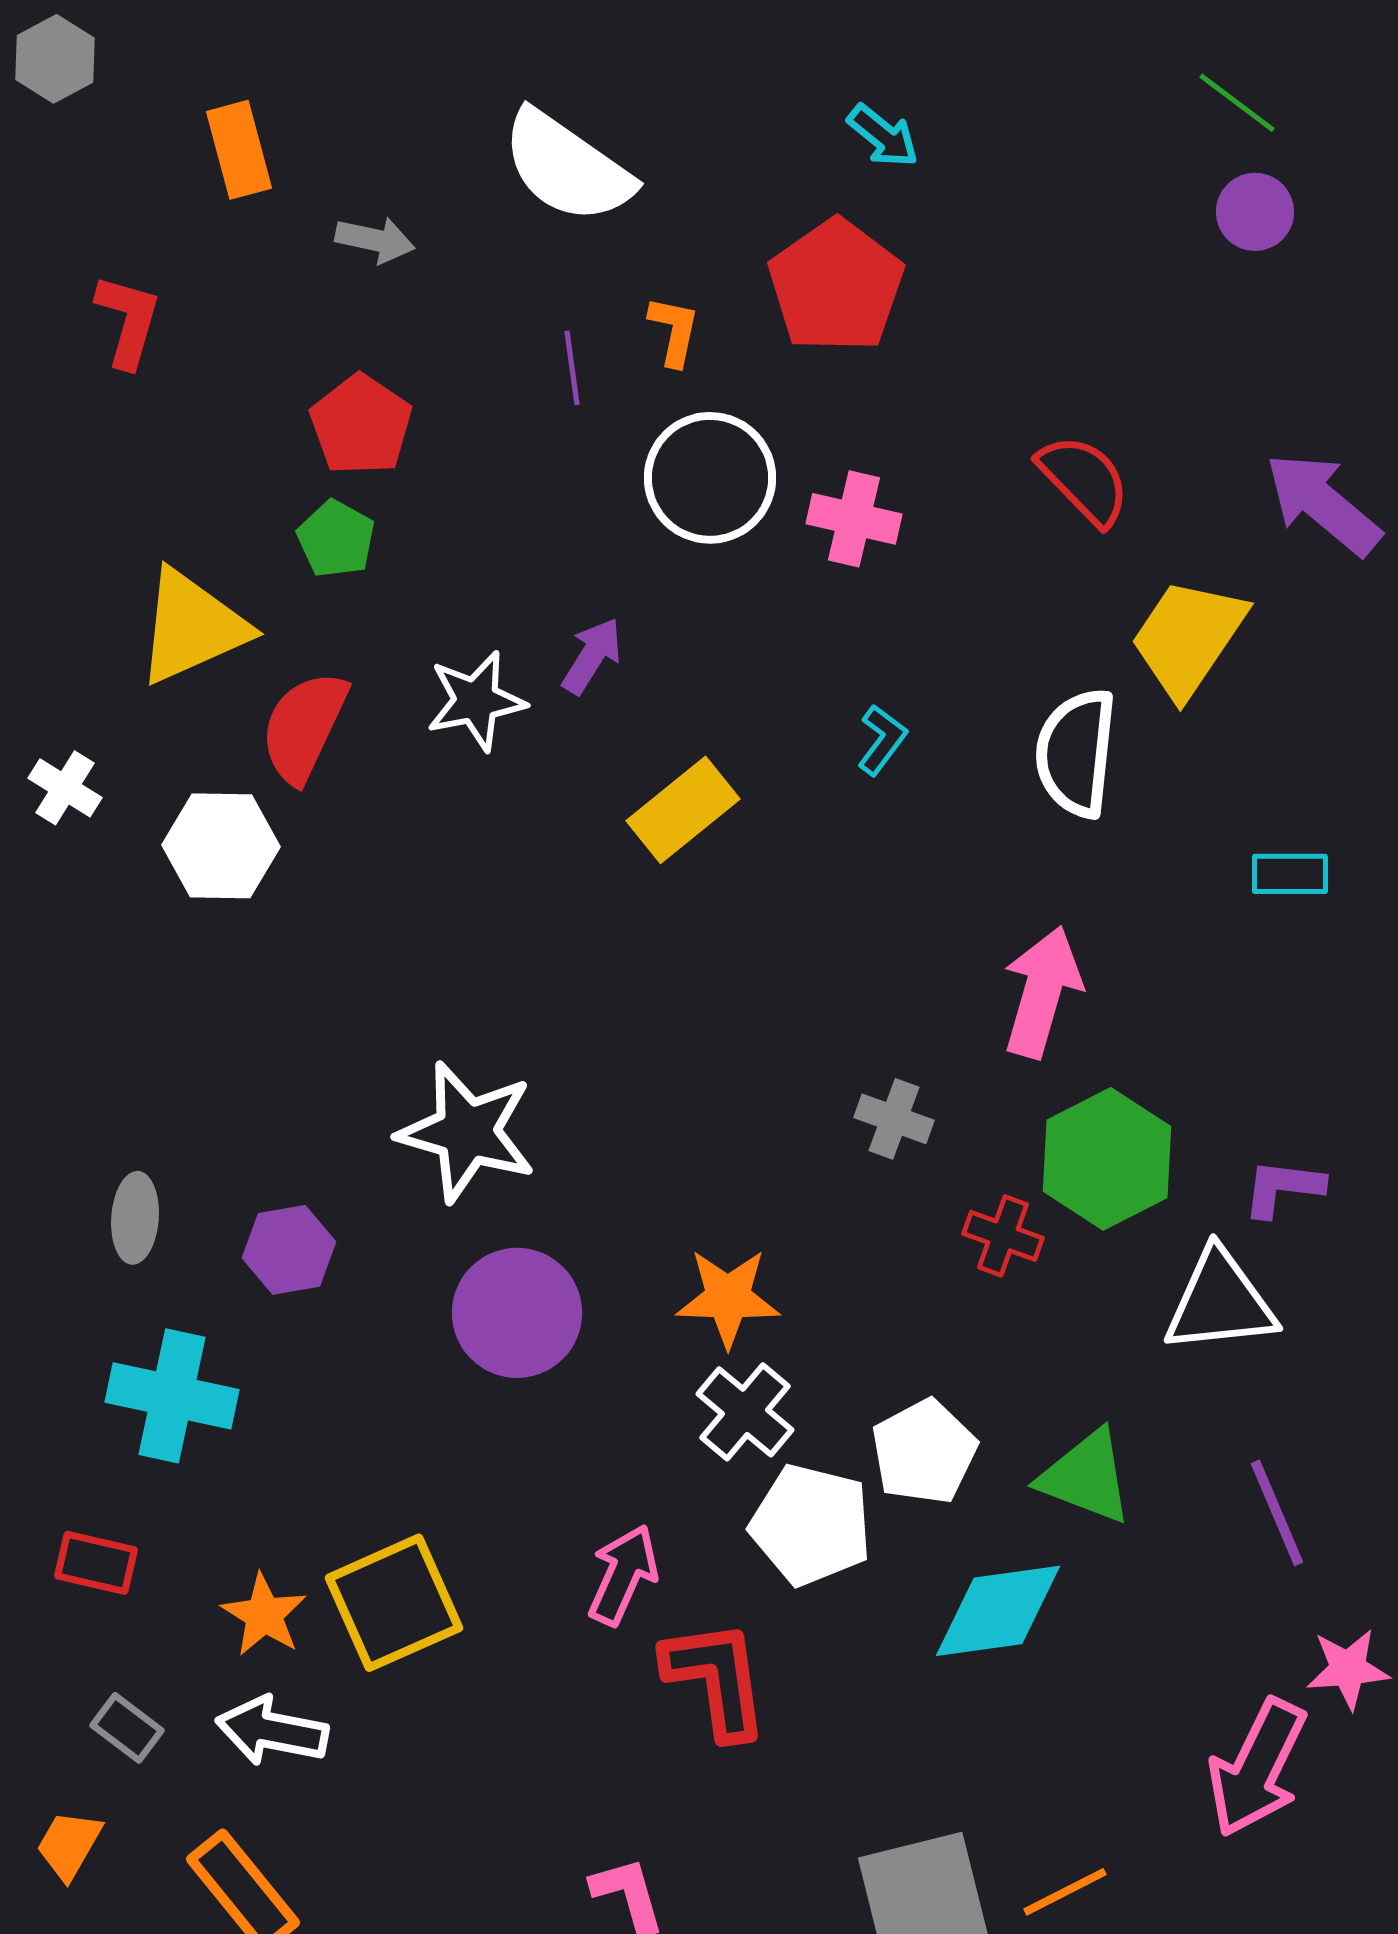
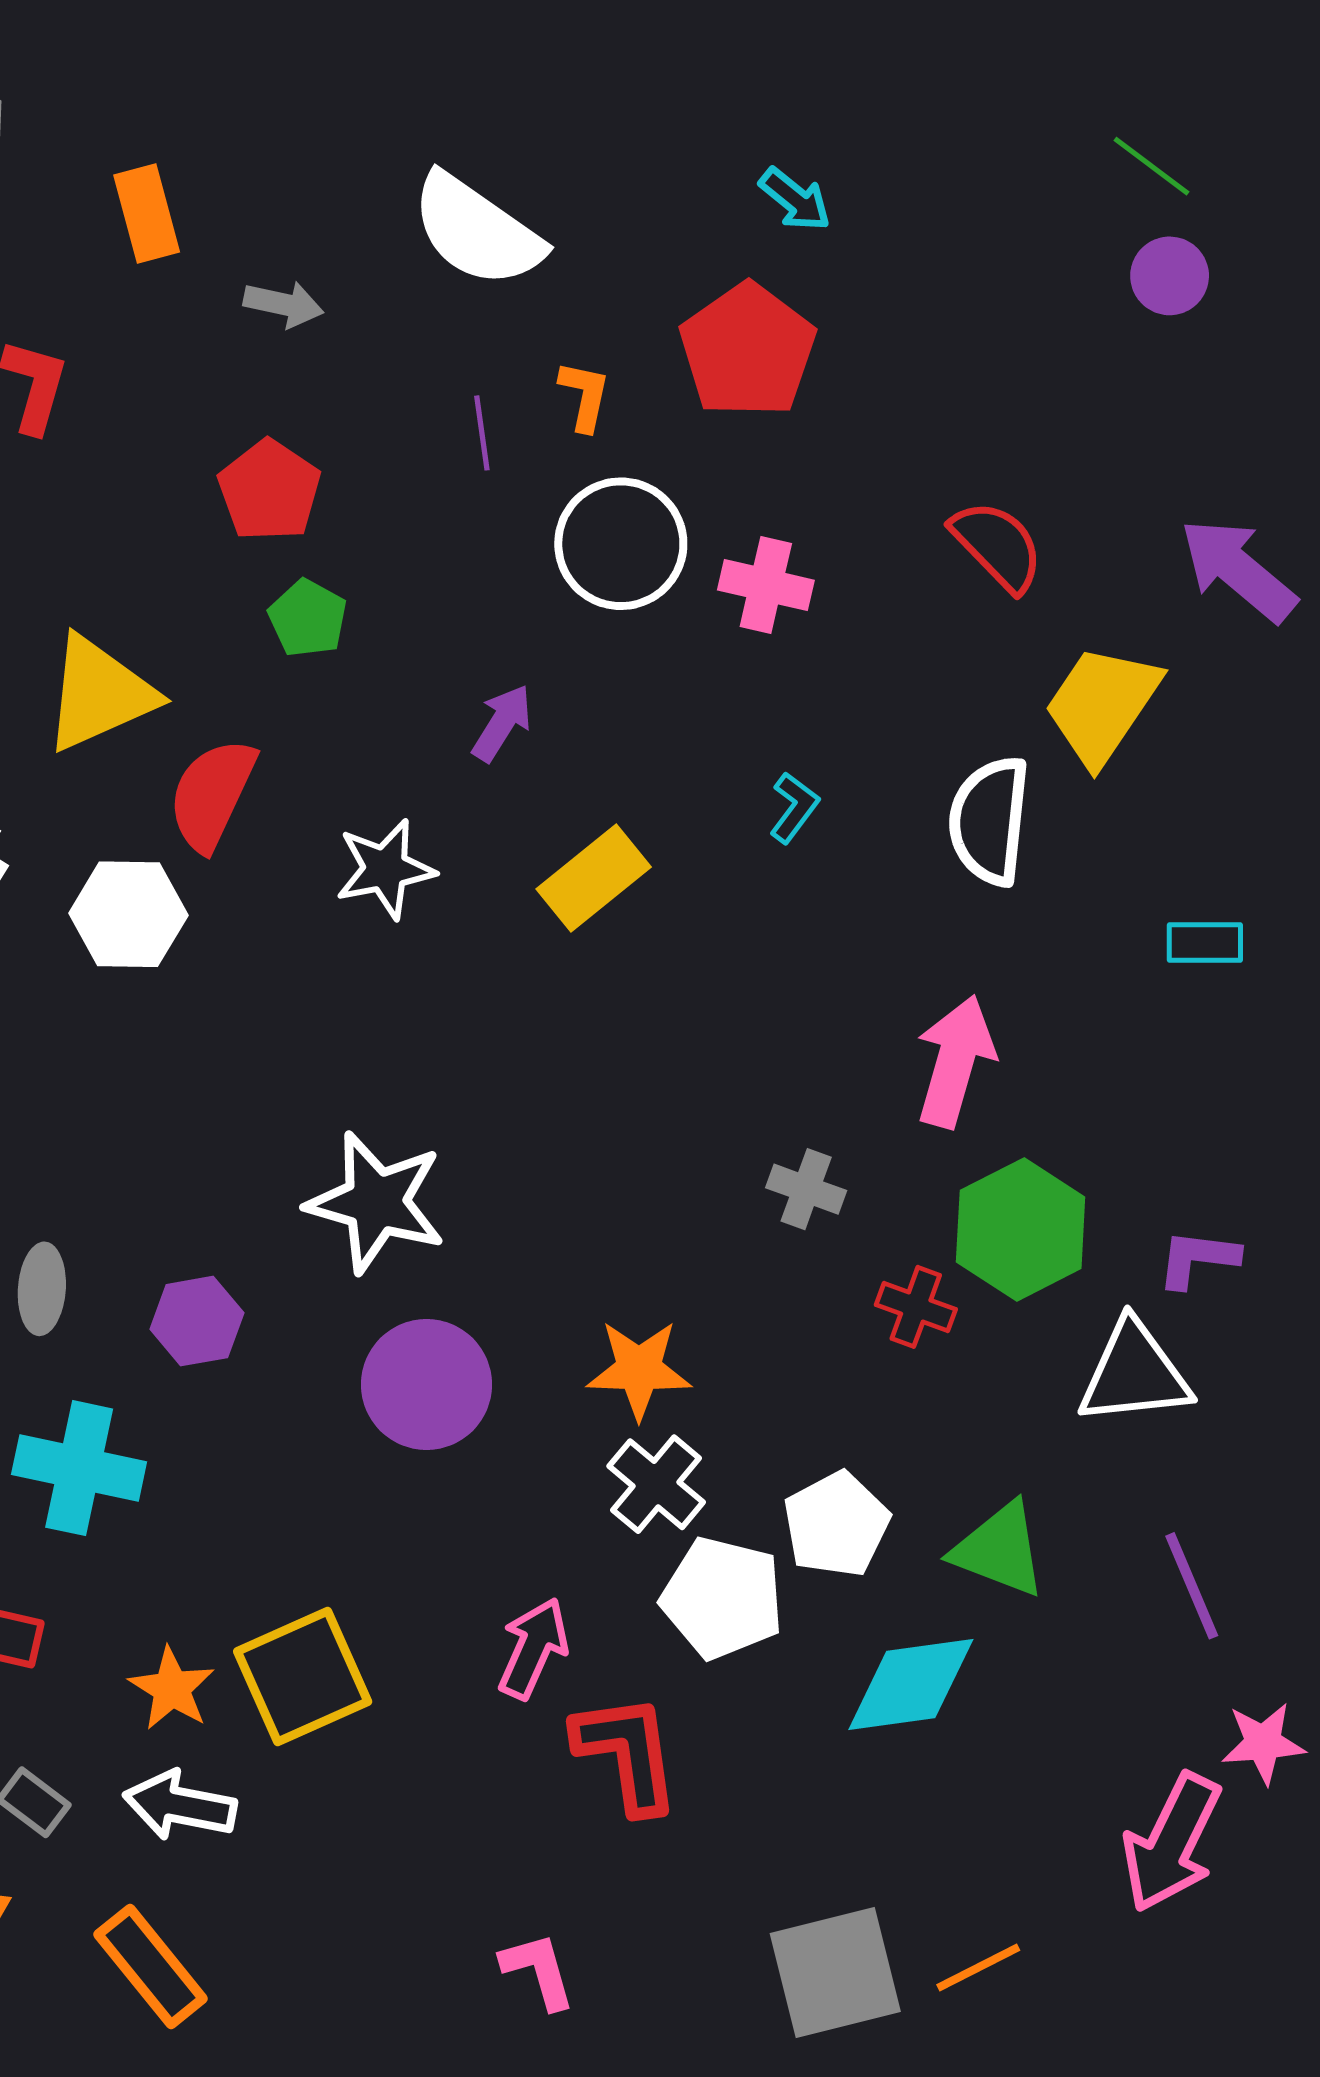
green pentagon: (336, 539) -> (308, 618), moved
white star: (476, 701) -> (385, 869), moved

